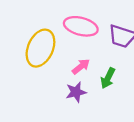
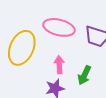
pink arrow: (81, 67) -> (59, 65), turned -54

